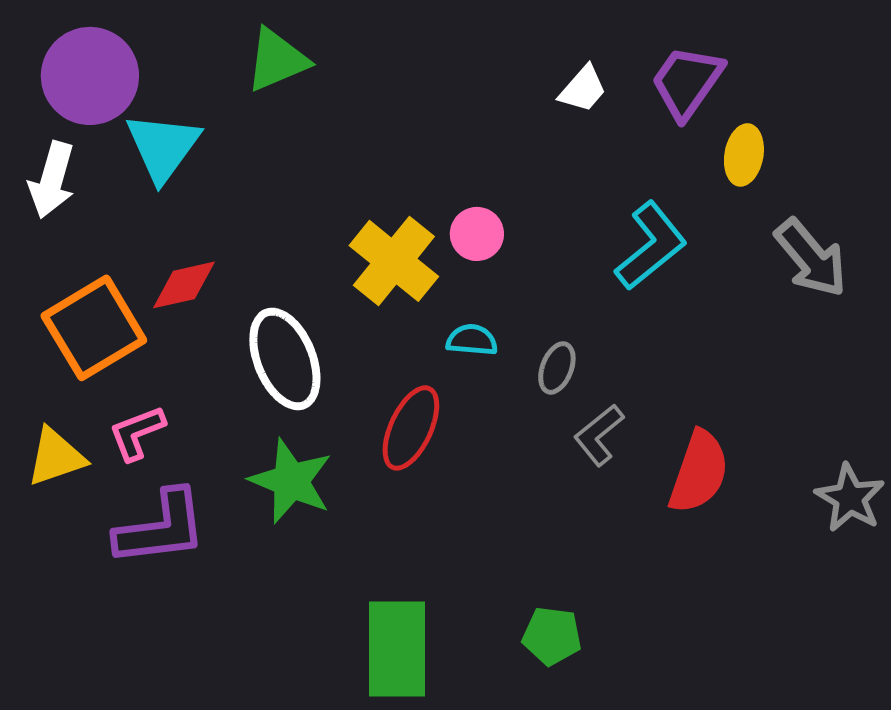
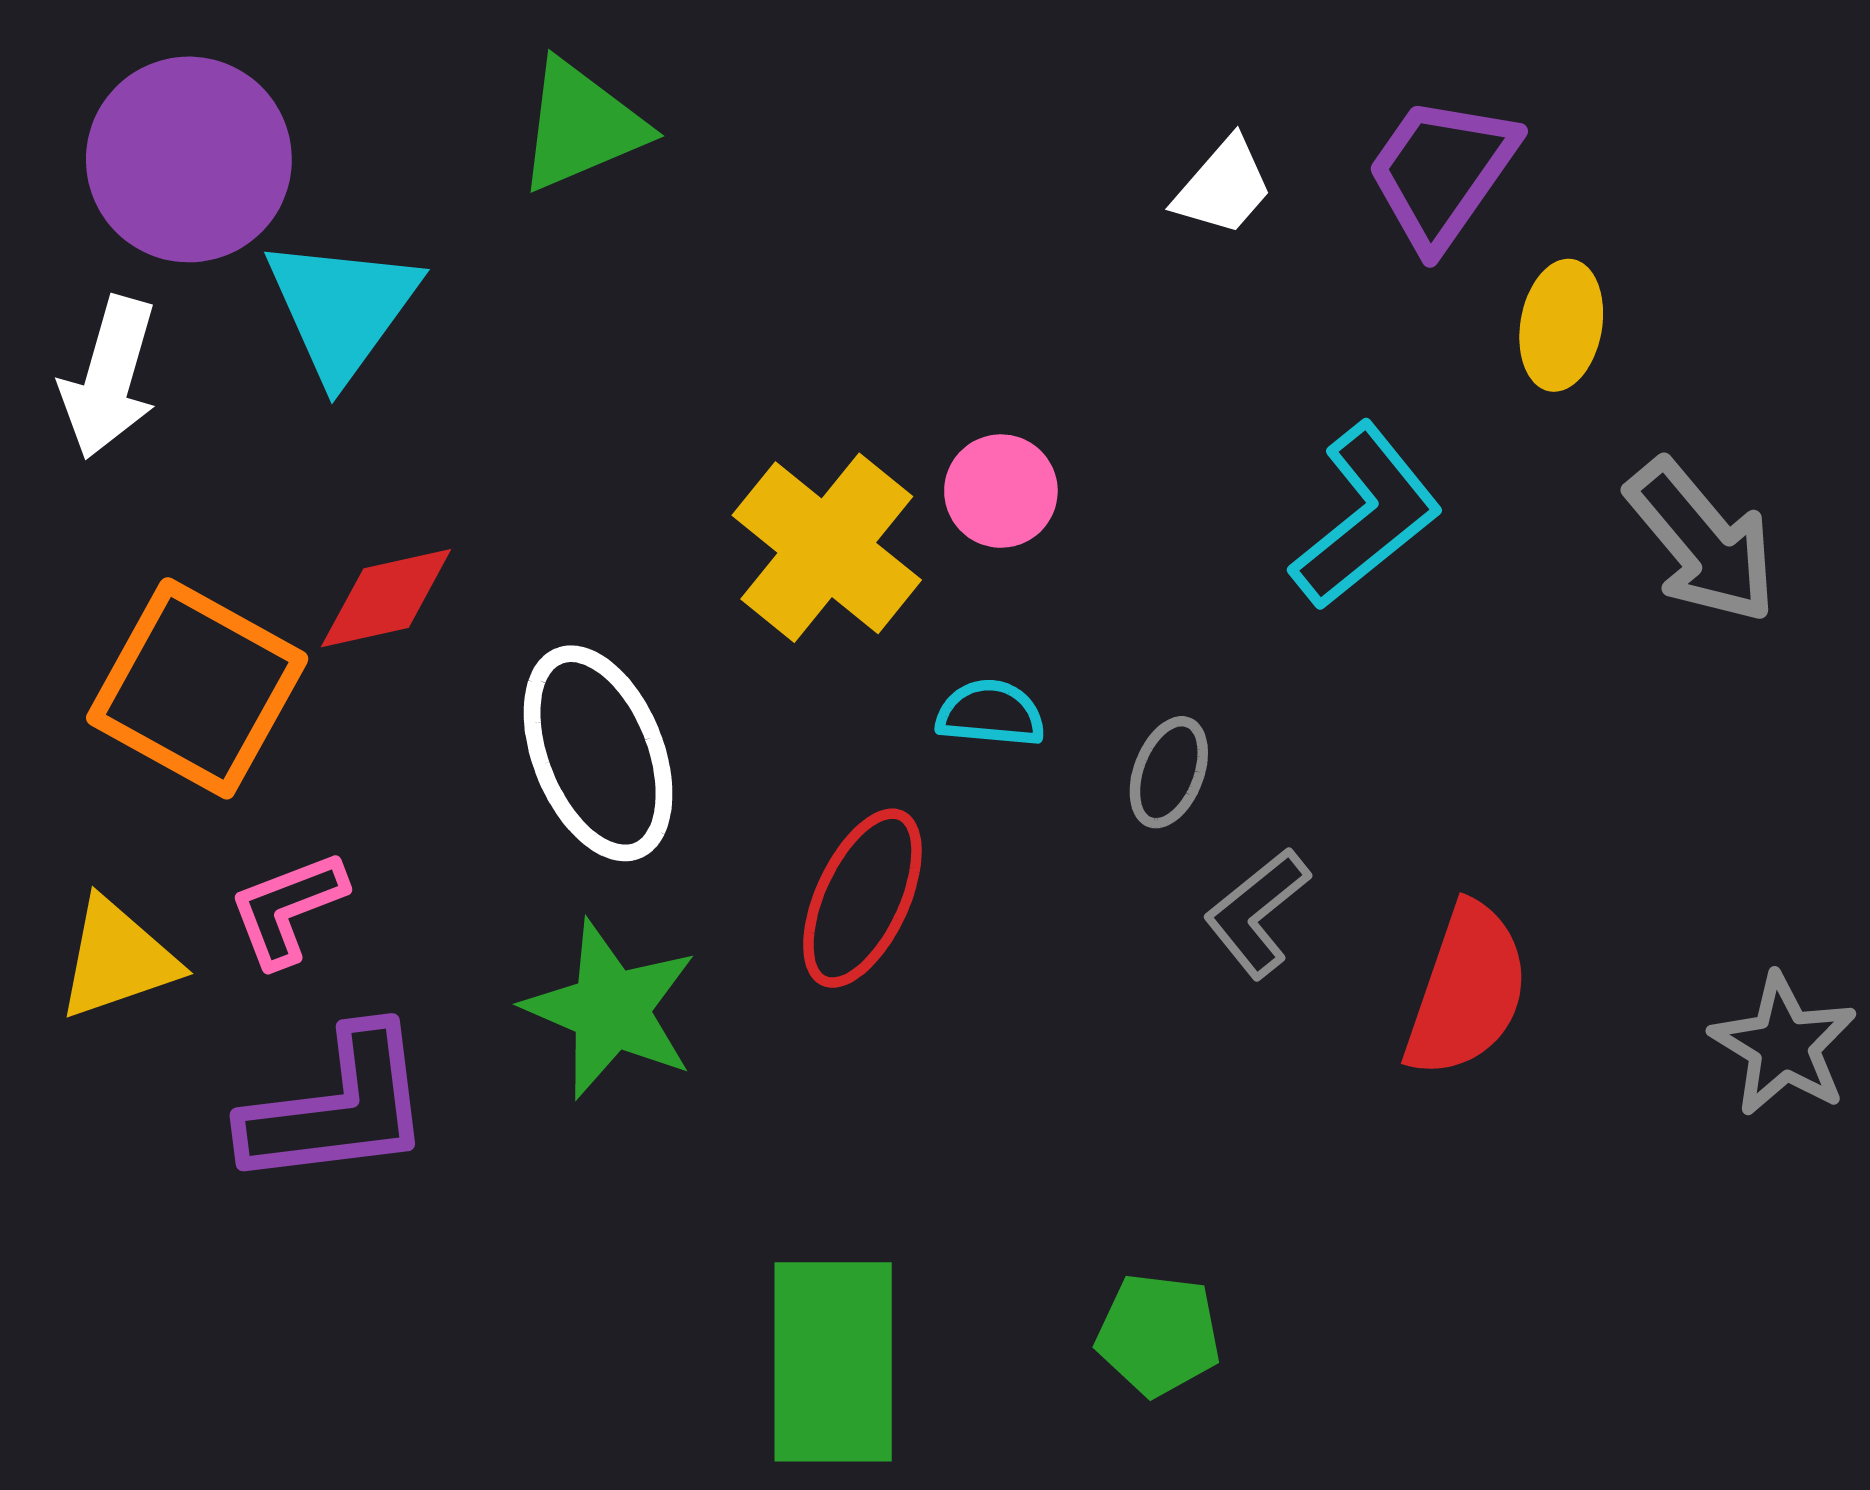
orange square: (94, 328) -> (197, 688), turned -30

